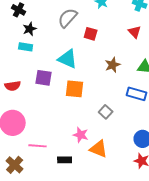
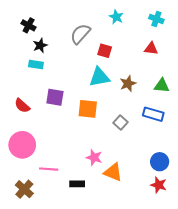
red triangle: (135, 32) -> (151, 49), turned -40
cyan triangle: (68, 59) -> (99, 77), moved, turned -35
red semicircle: (13, 86) -> (22, 106), turned 49
gray square: (106, 112) -> (120, 123), moved

